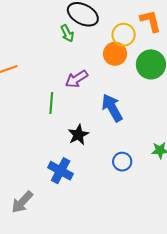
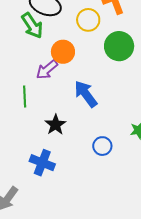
green arrow: (67, 33) -> (32, 26), size x1.5
orange circle: (115, 54) -> (63, 52), moved

